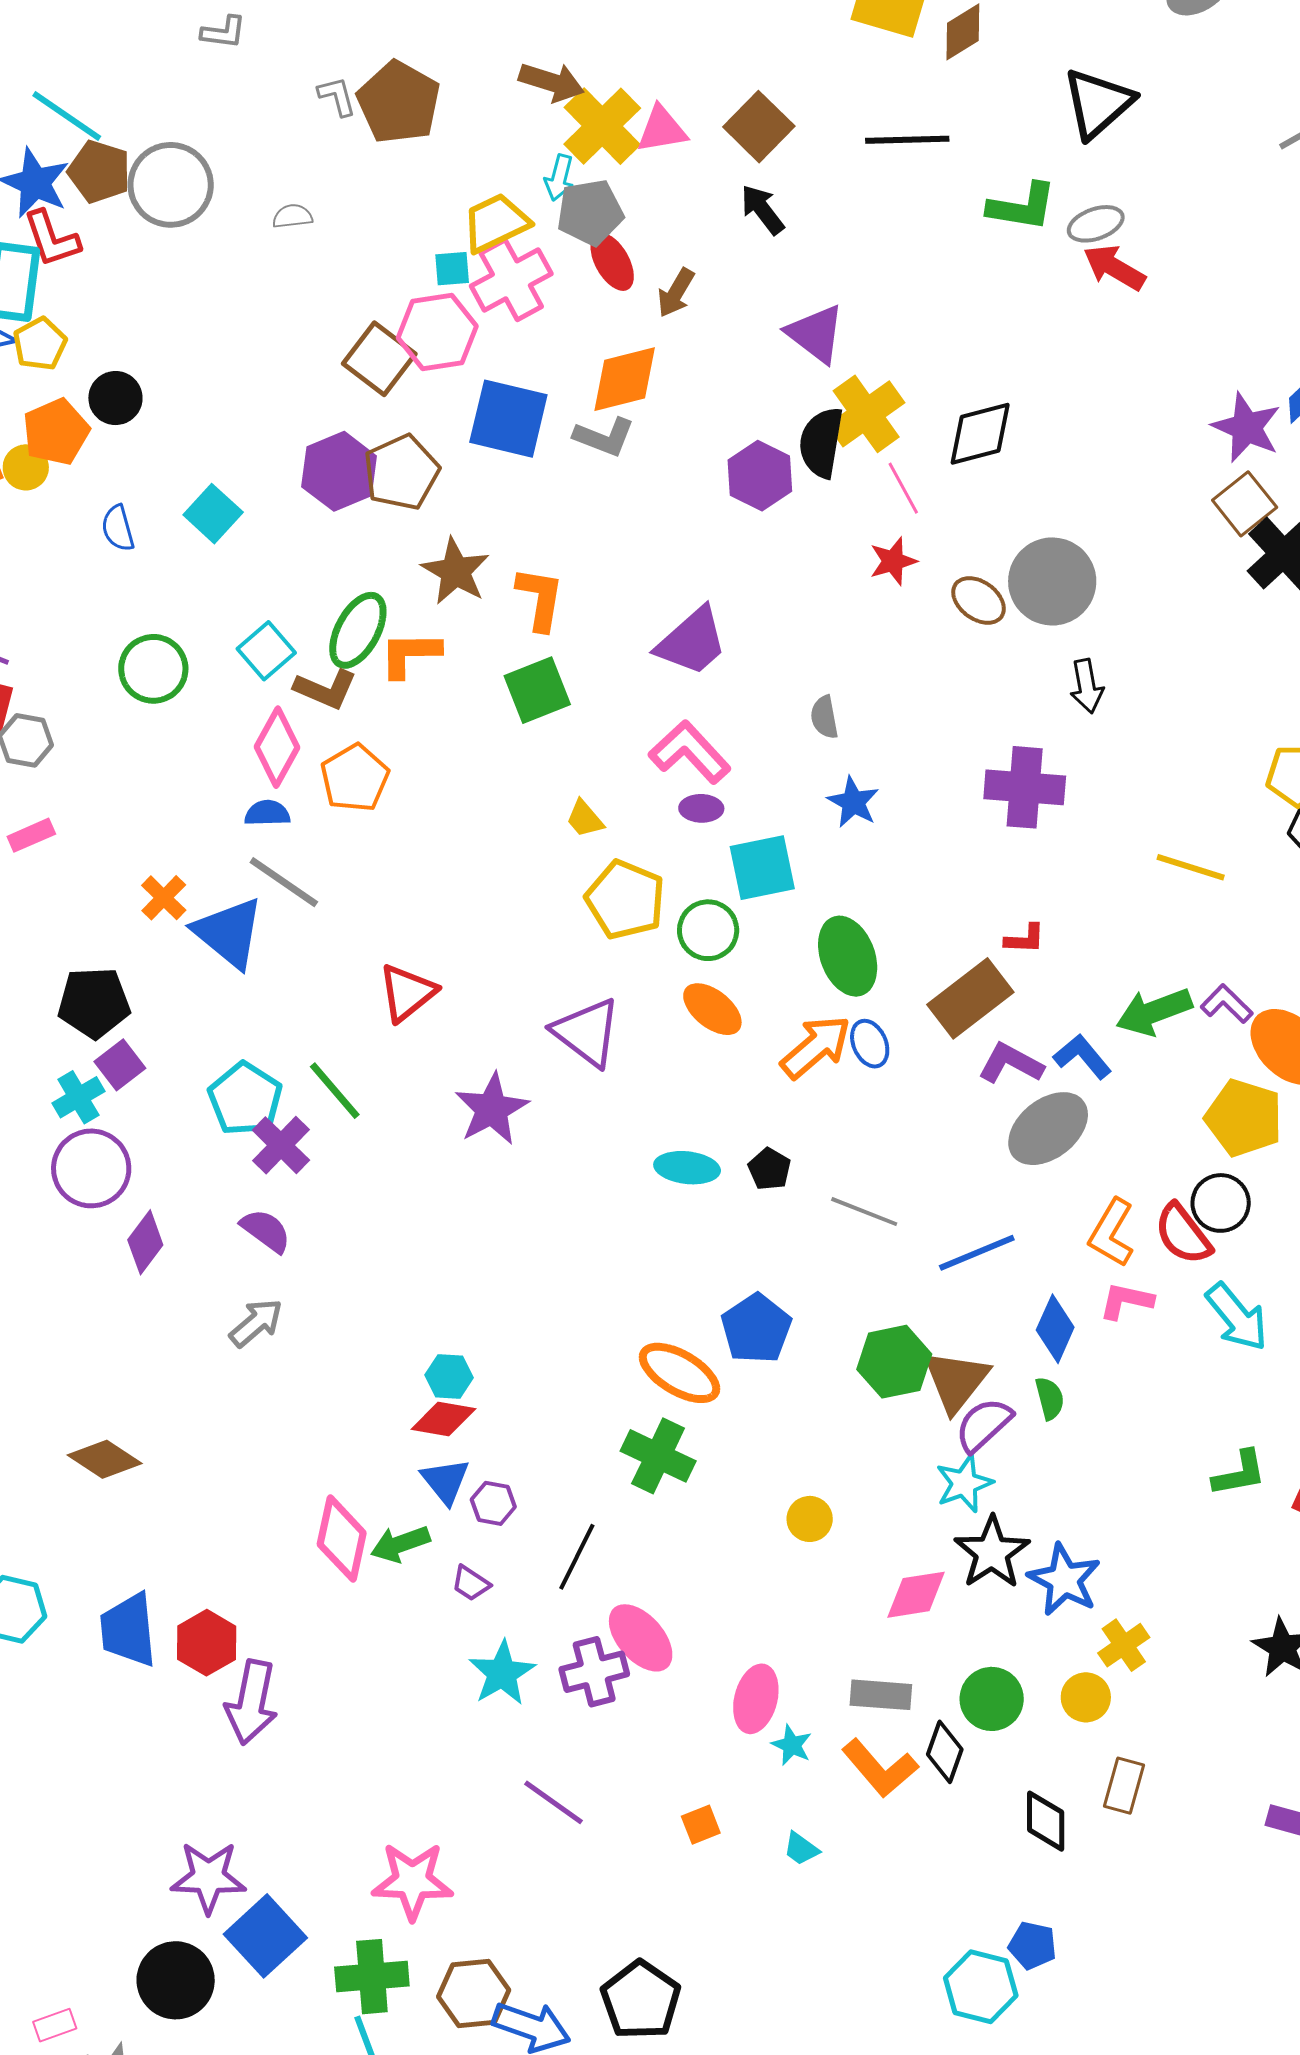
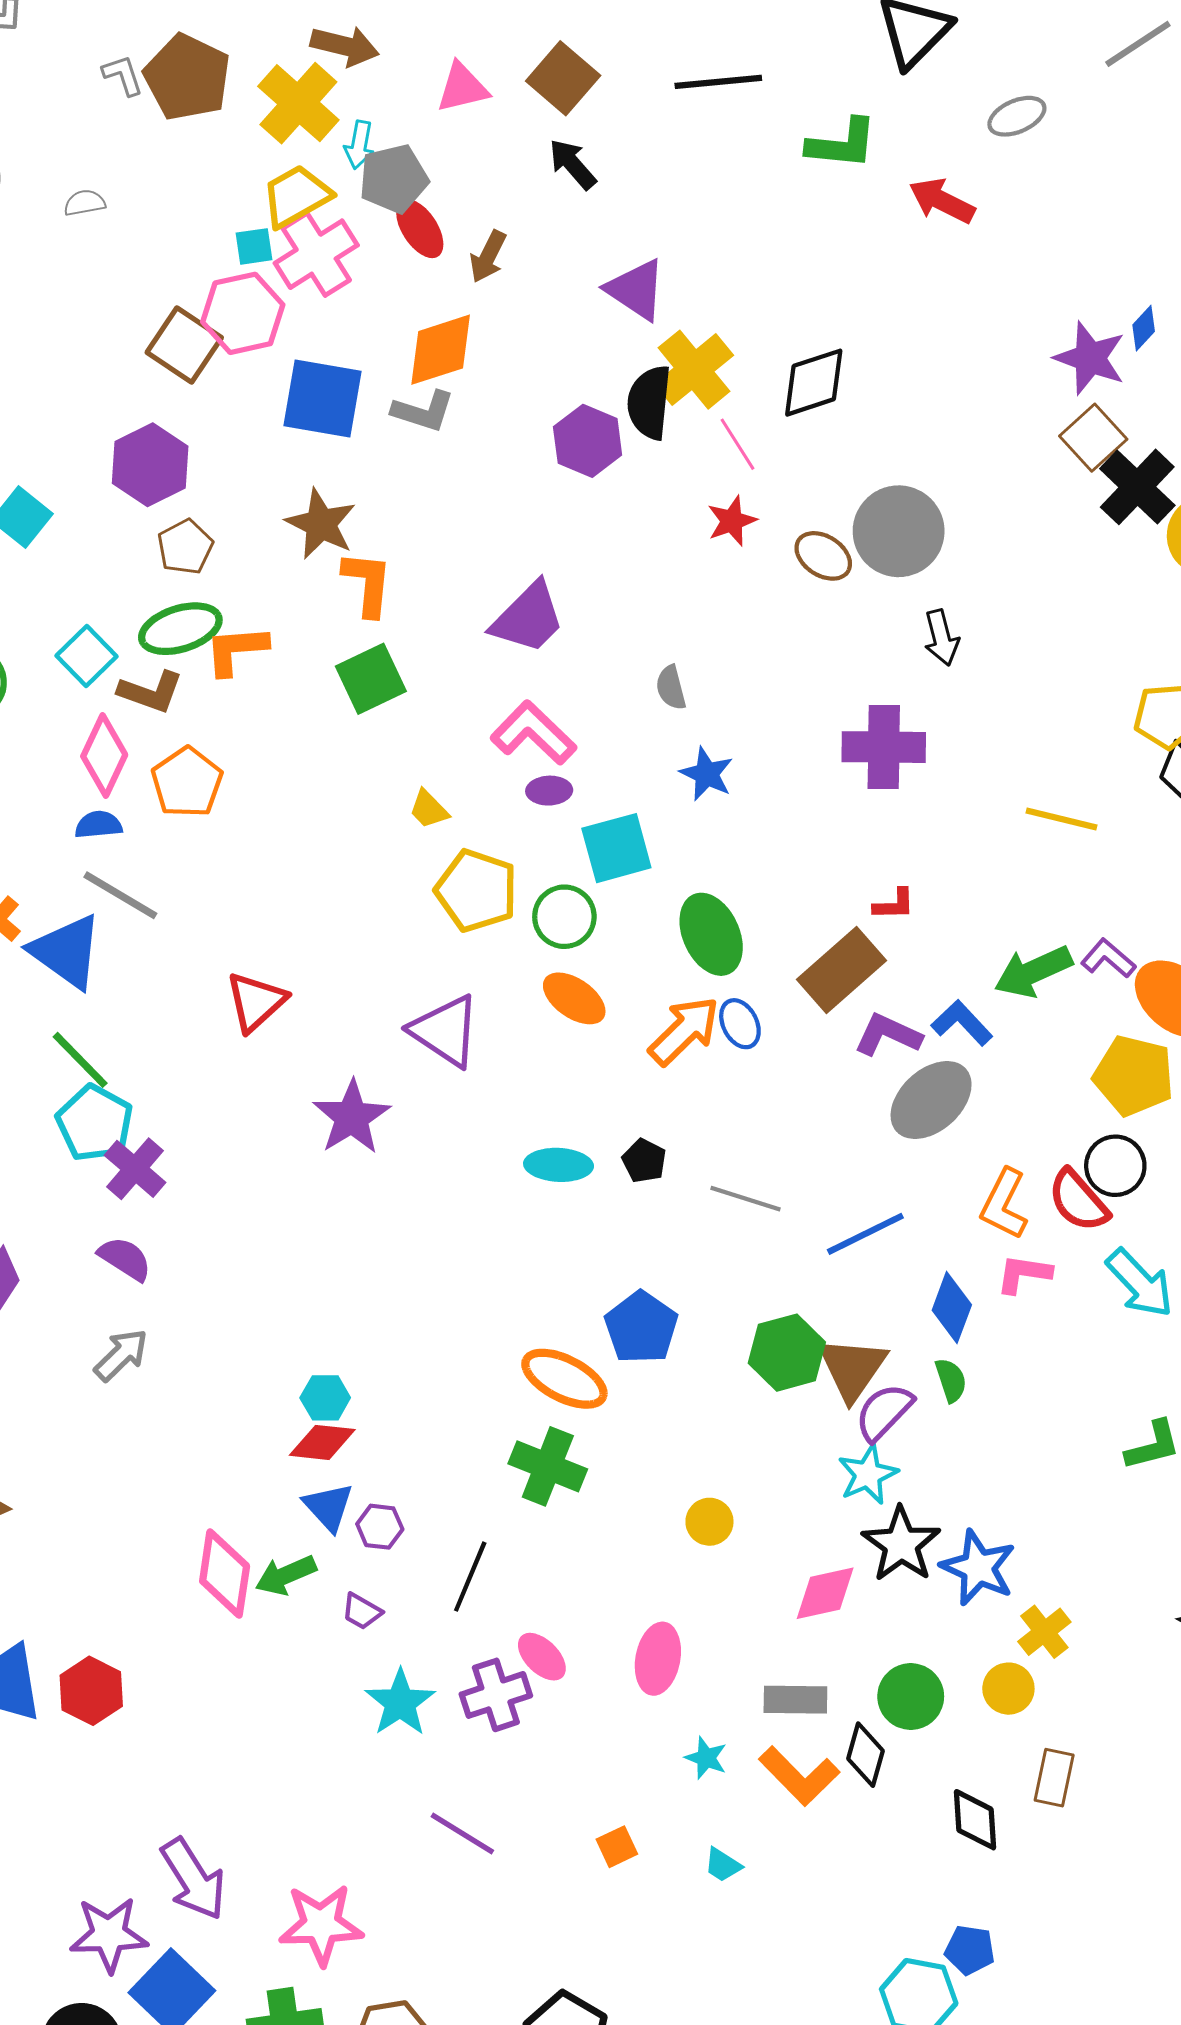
yellow cross: (602, 126) -> (298, 103), moved
gray ellipse: (1096, 224) -> (1017, 116), moved
brown pentagon: (401, 472) -> (185, 547), moved, size x0.7
brown star: (455, 571) -> (321, 524), moved
green ellipse: (358, 630) -> (180, 629), turned 48
green line: (335, 1091) -> (80, 1060), moved
pink ellipse: (641, 1638) -> (542, 1657), size x0.7
pink ellipse: (756, 1699) -> (658, 1659), moved
purple arrow: (252, 1702) -> (193, 1879), moved, turned -40

